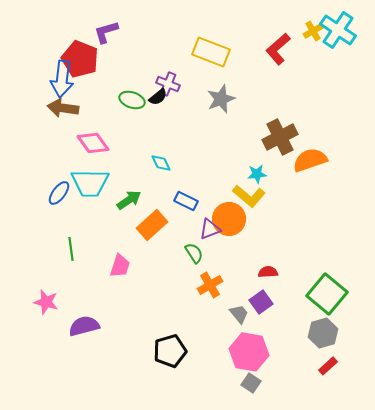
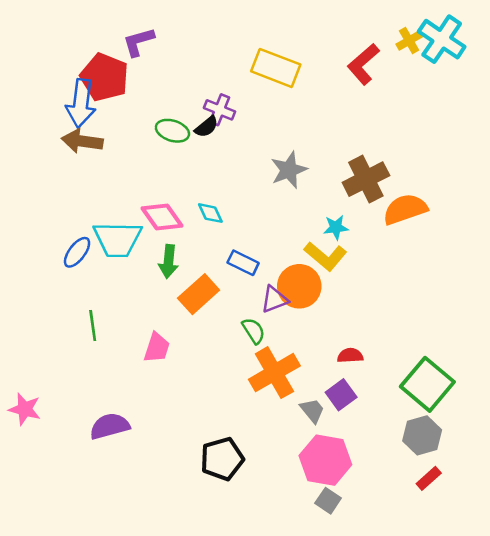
gray star: (221, 99) -> (289, 170), moved
pink diamond: (93, 143) -> (162, 217), moved
green arrow: (129, 200) -> (169, 261), turned 130
orange cross: (210, 285) -> (274, 373), size x1.5
pink star: (46, 302) -> (25, 409), moved

